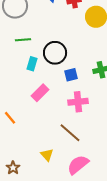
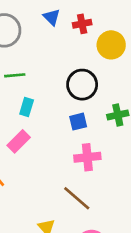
black circle: (55, 53) -> (82, 85), moved
pink rectangle: (40, 93) -> (19, 141), moved

